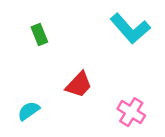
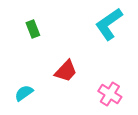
cyan L-shape: (130, 29) -> (109, 24), turned 96

